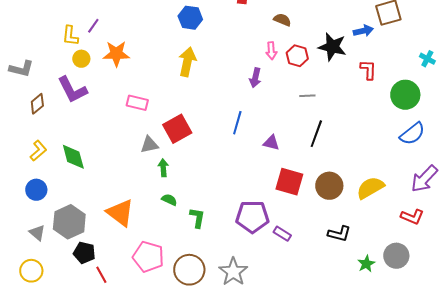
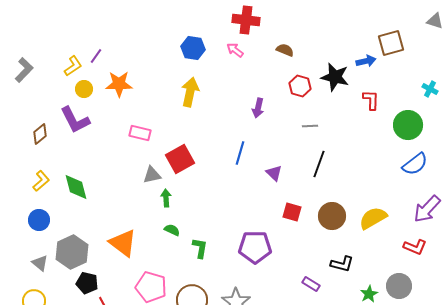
yellow L-shape: (70, 36) -> (73, 66), turned -130
pink arrow: (271, 51) -> (235, 50), moved, turned 132
gray L-shape: (21, 69) -> (24, 70), moved, turned -60
purple triangle: (271, 143) -> (274, 173), turned 30
red square: (289, 182) -> (292, 212), size x0.7
purple rectangle: (282, 234) -> (311, 284), moved

